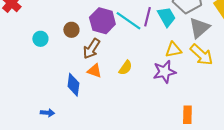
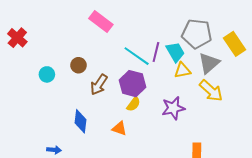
purple hexagon: (102, 21) -> (133, 84), moved
yellow triangle: (173, 50) -> (182, 70), moved
orange triangle: (94, 71) -> (119, 128), moved

